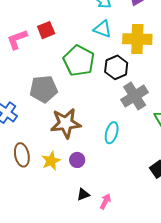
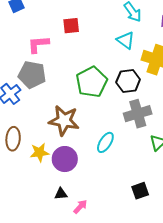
pink L-shape: (17, 39) -> (38, 44), moved
green pentagon: (79, 61) -> (92, 82), moved
gray pentagon: (44, 89) -> (32, 75), moved
purple circle: (77, 160) -> (65, 159), size x1.6

